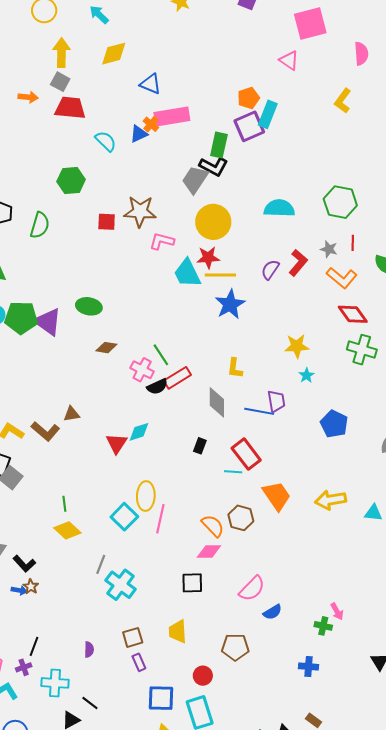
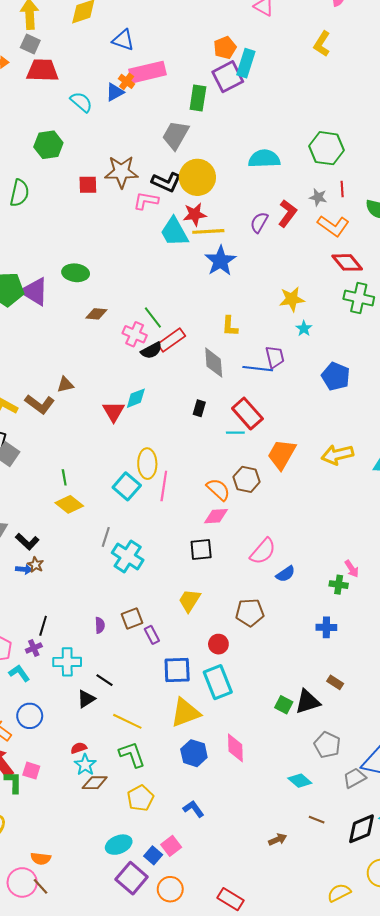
black L-shape: (214, 167) -> (166, 182), moved
orange trapezoid: (277, 496) -> (282, 454), turned -112
yellow trapezoid: (178, 631) -> (190, 601), turned 40
brown square: (133, 637) -> (132, 618), moved

